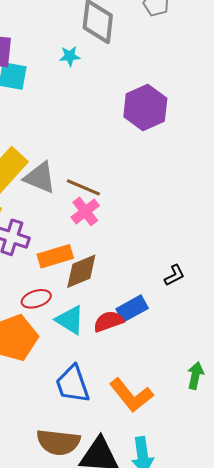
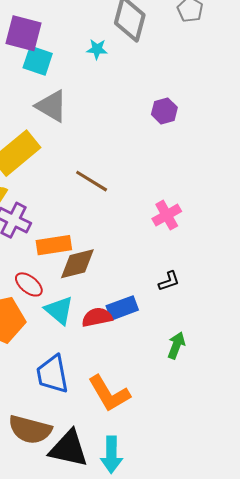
purple hexagon: (145, 108) -> (164, 111), size x0.6
gray triangle: (40, 178) -> (52, 106), moved
pink cross: (85, 211) -> (167, 215), moved
red ellipse: (36, 299) -> (29, 284), turned 48
green arrow: (195, 376) -> (176, 345), moved

